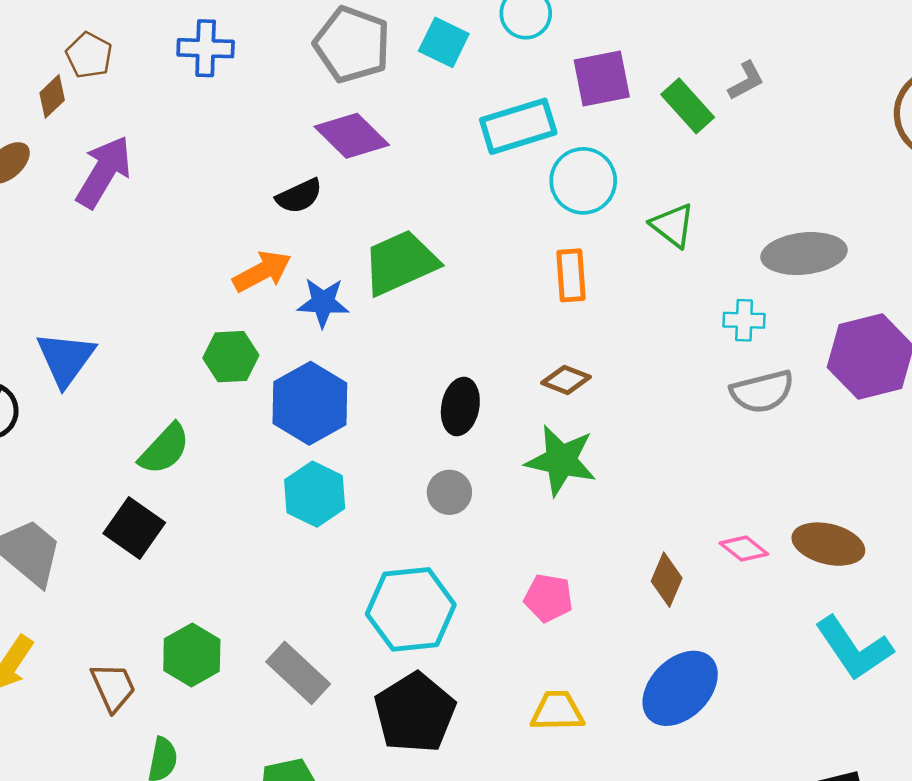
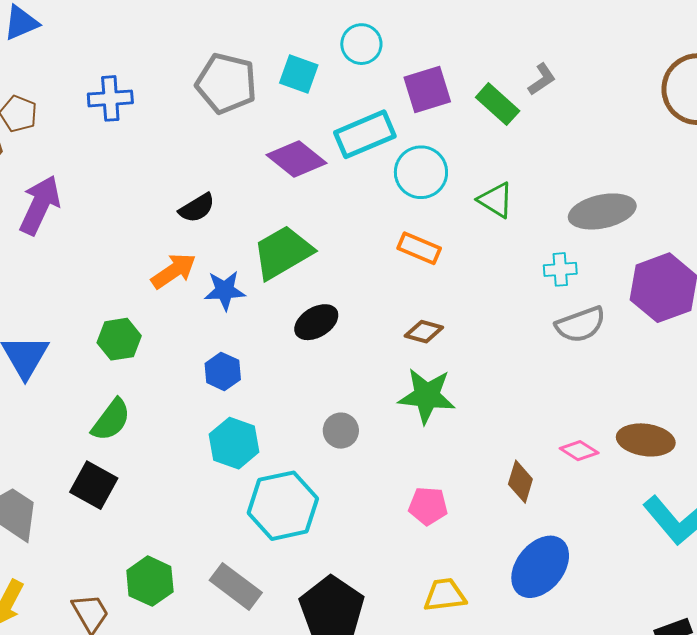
purple diamond: (352, 136) -> (297, 159), moved
orange rectangle: (571, 275) -> (419, 248), turned -57
green hexagon: (231, 357) -> (119, 339), moved
blue hexagon: (310, 403) -> (223, 371), size x0.6
black ellipse: (460, 407) -> (316, 322), moved, turned 54
cyan hexagon: (411, 609) -> (283, 506), moved

